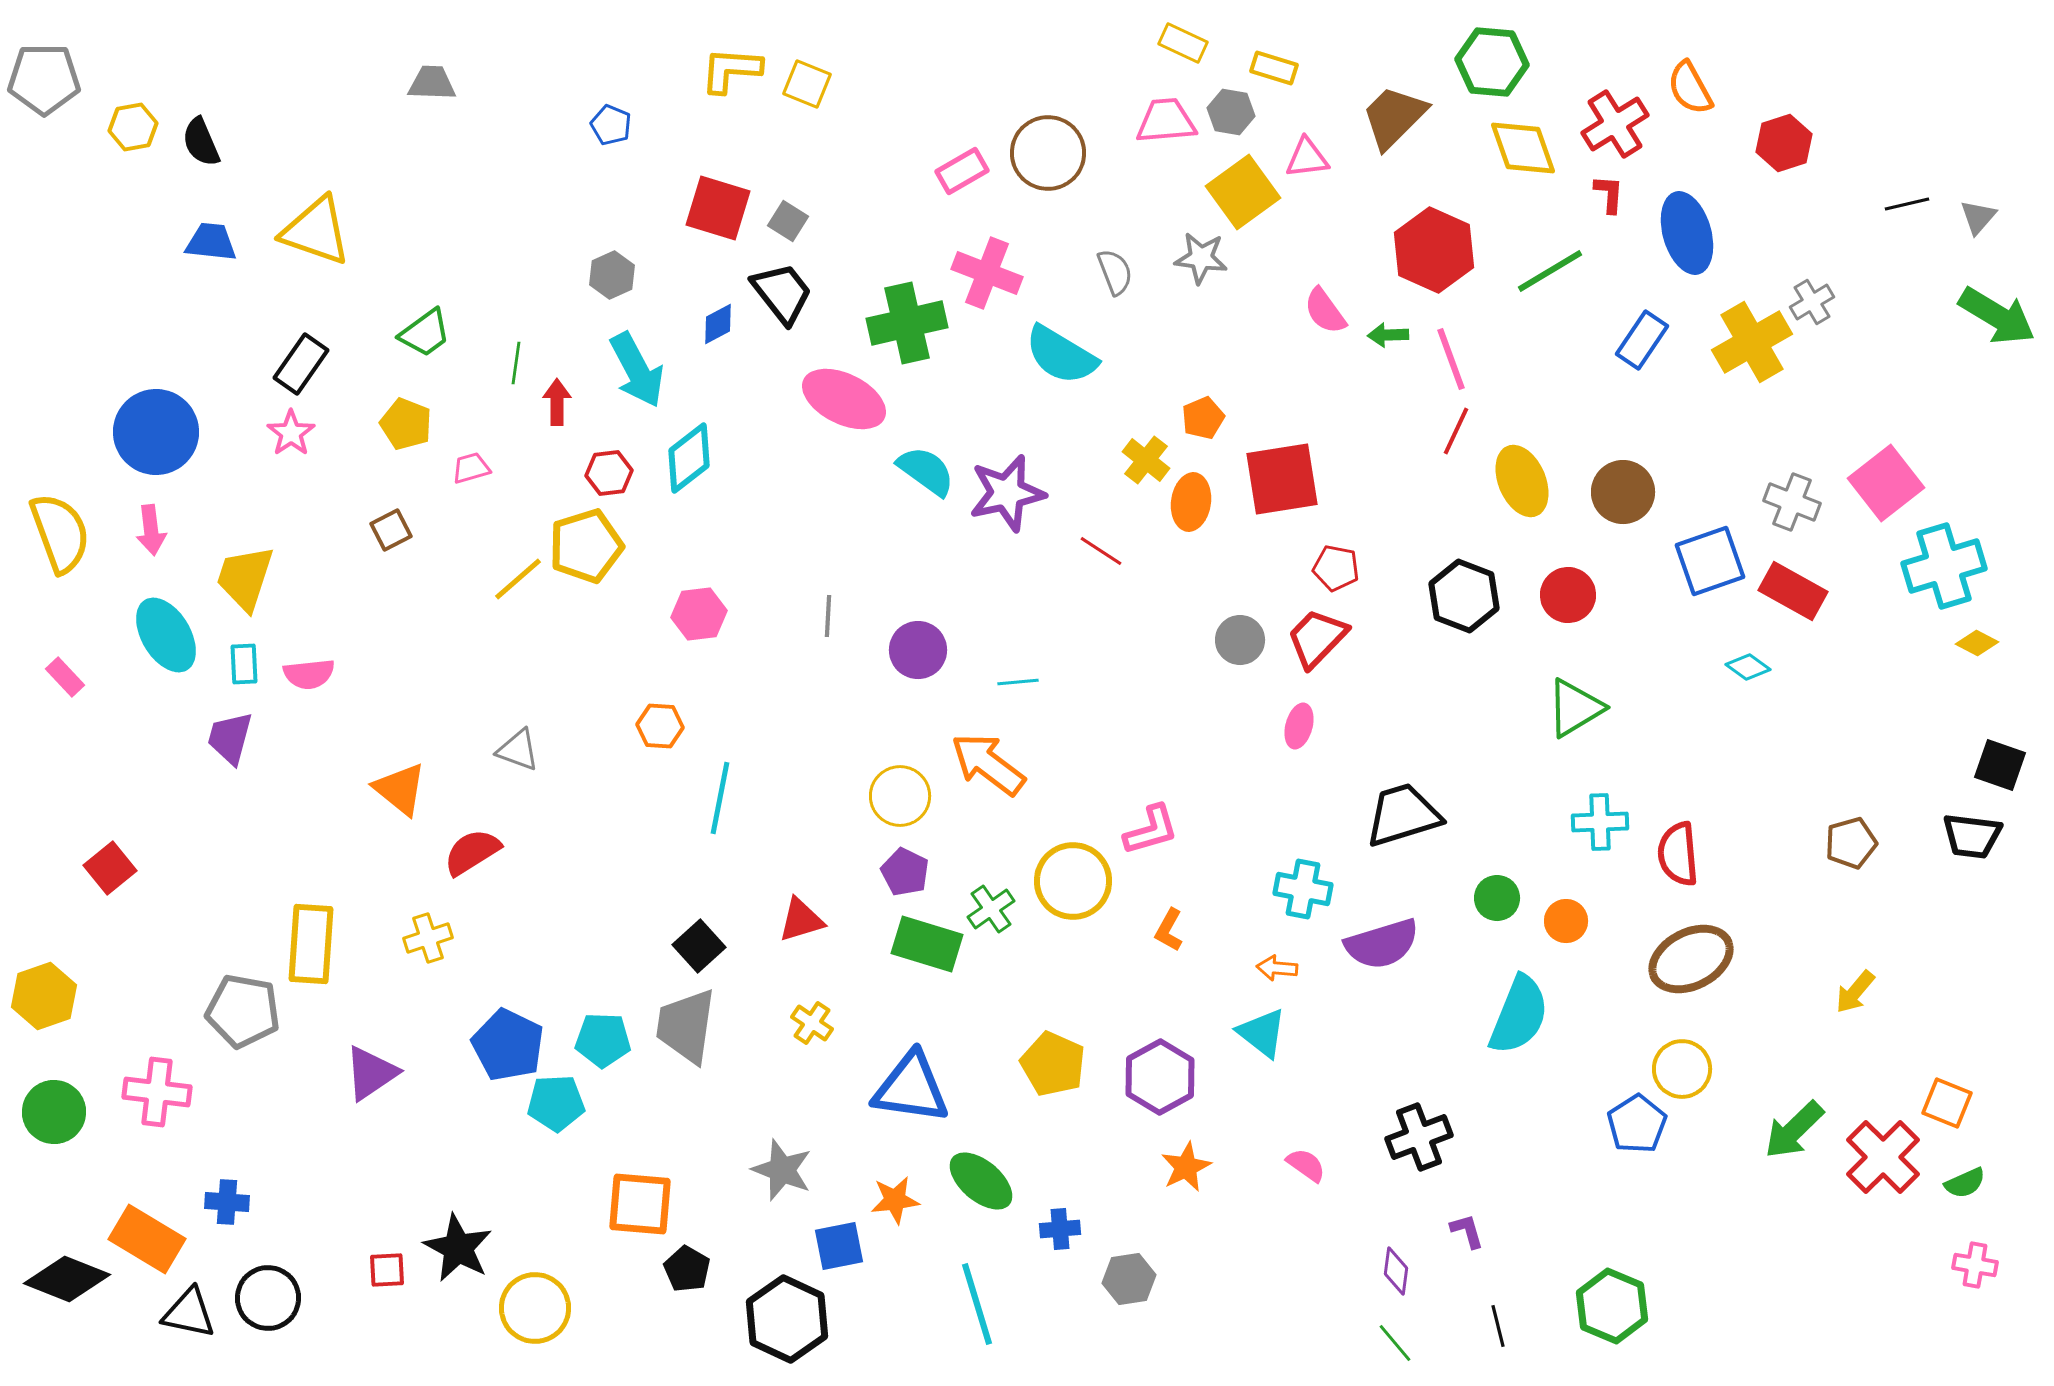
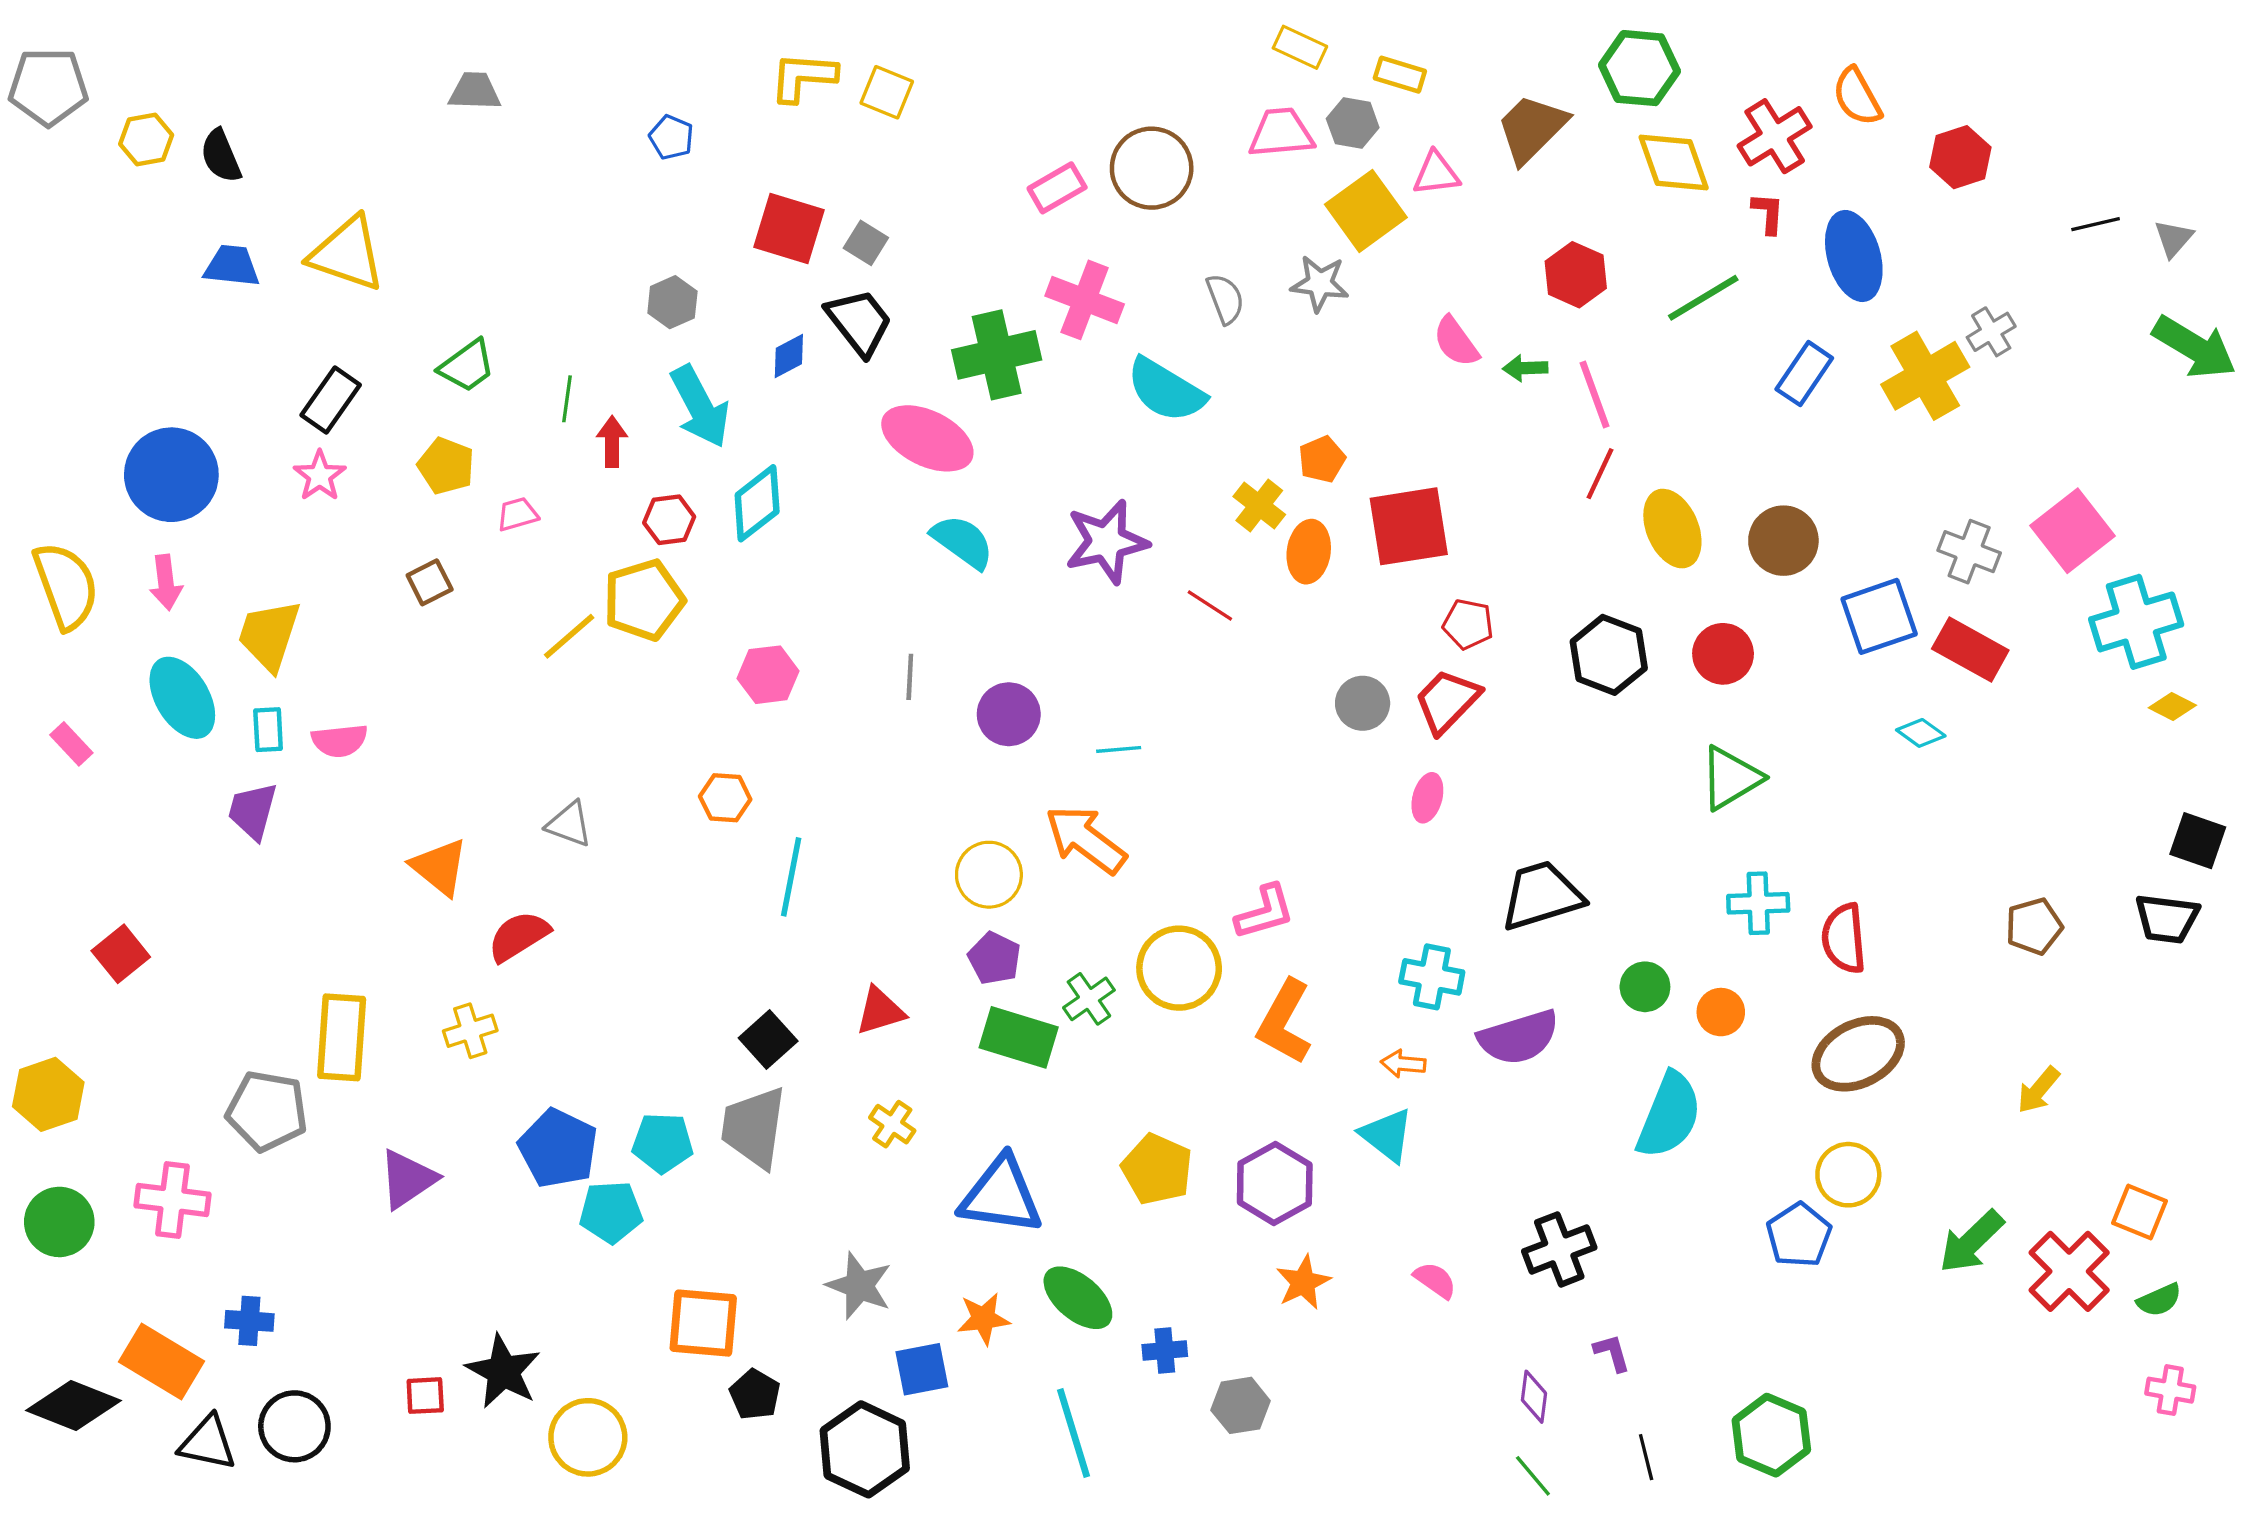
red hexagon: (1434, 250) -> (1576, 275), size x0.7
cyan semicircle: (926, 471) -> (963, 542), moved
orange L-shape: (1169, 930) -> (1285, 1022), size x1.8

